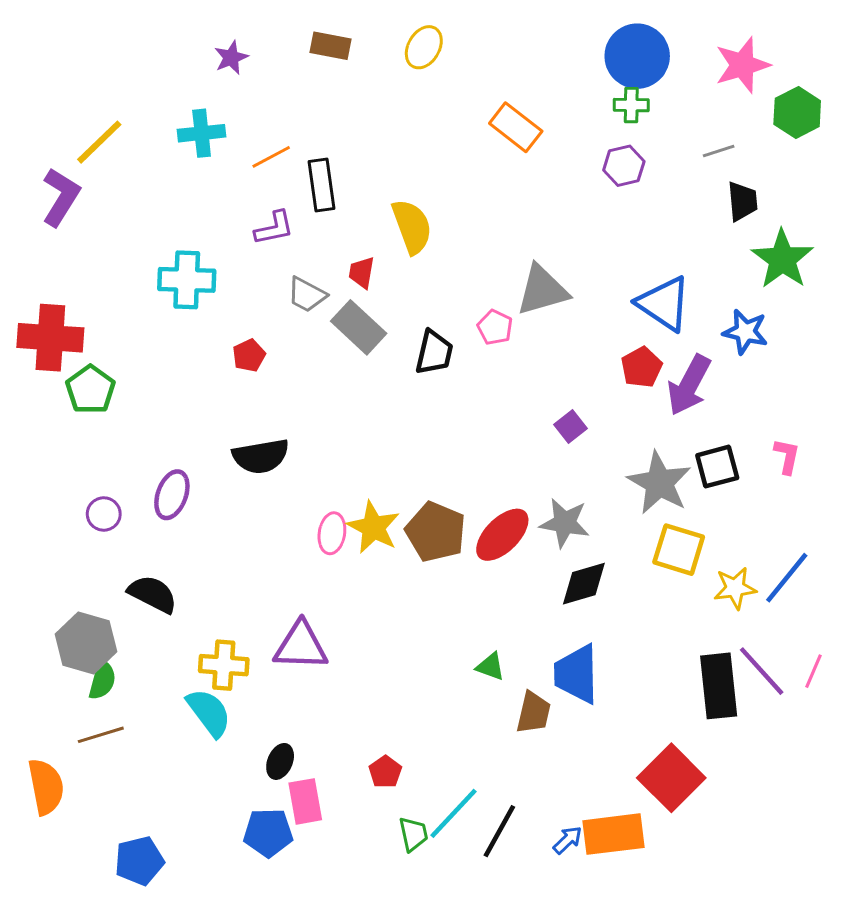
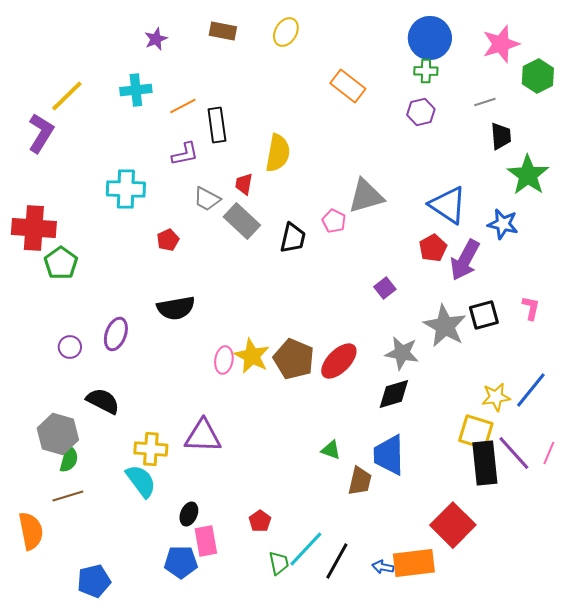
yellow semicircle: (412, 227) -> (278, 153), turned 30
gray star: (565, 523) -> (402, 353), moved
yellow square: (679, 550) -> (476, 432), moved
blue arrow: (568, 840) -> (383, 567), turned -125

